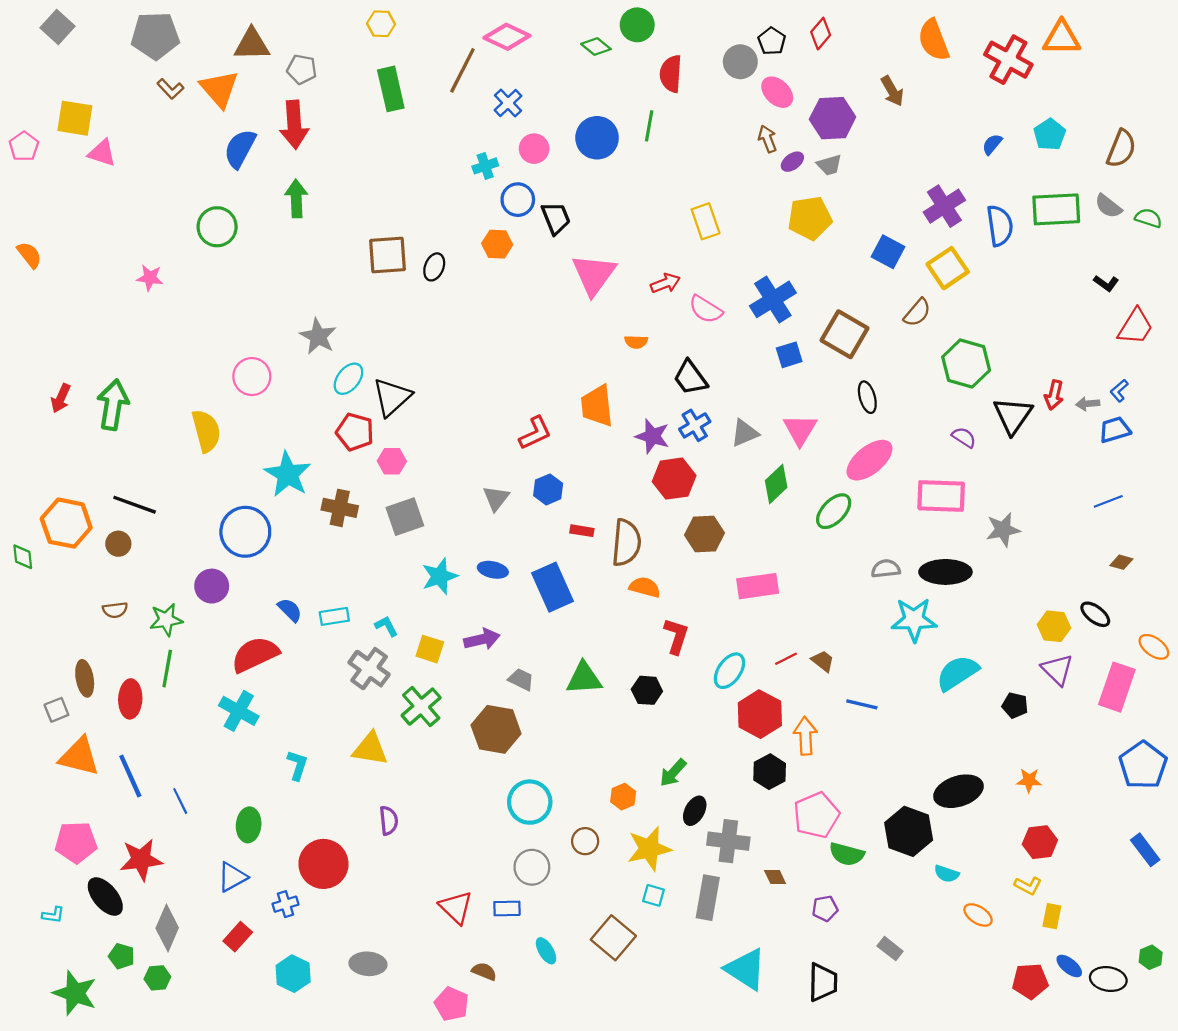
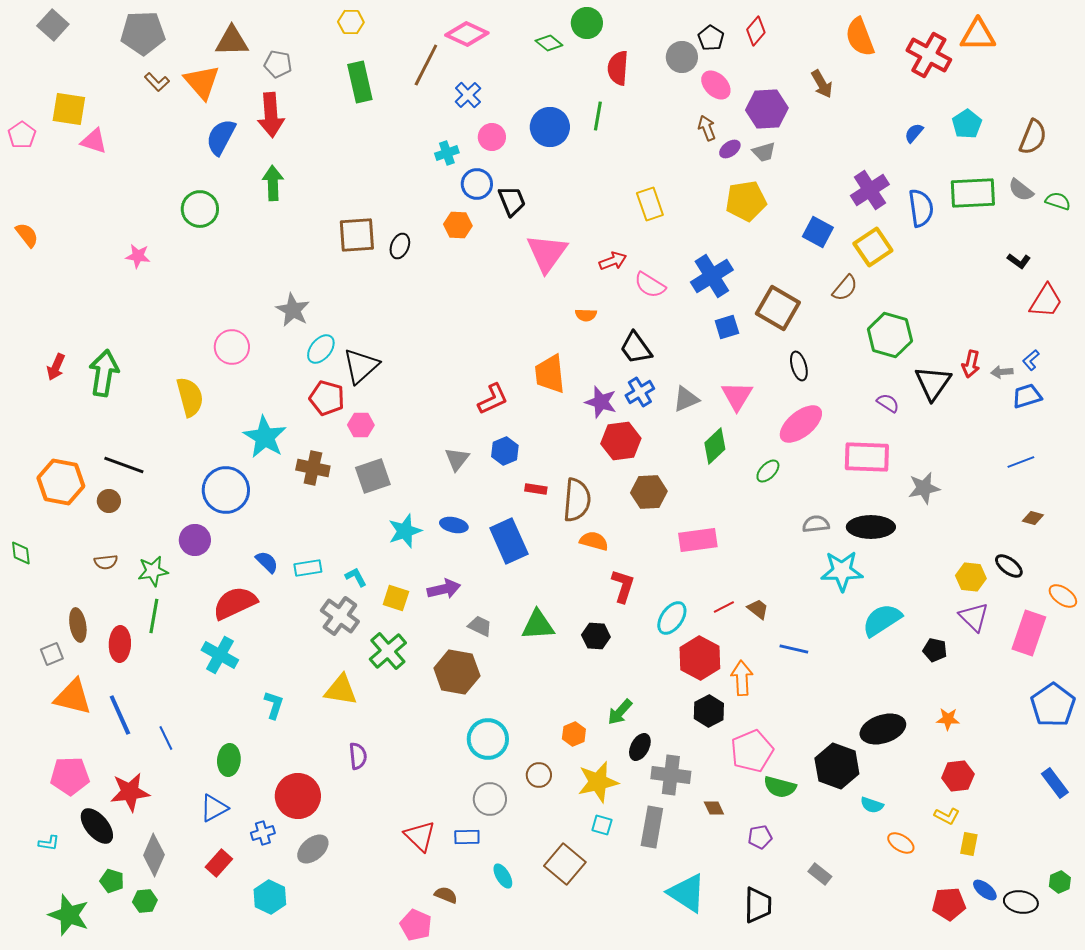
green ellipse: (834, 511) -> (768, 471), size x0.7
green diamond: (23, 557) -> (21, 553), moved
gray ellipse: (368, 964) -> (313, 849), moved, turned -44

